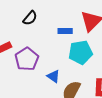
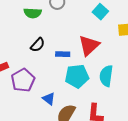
black semicircle: (30, 18) -> (38, 45), moved

